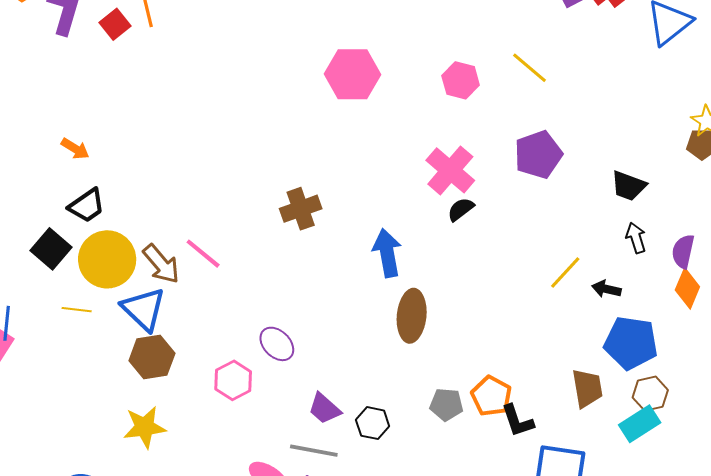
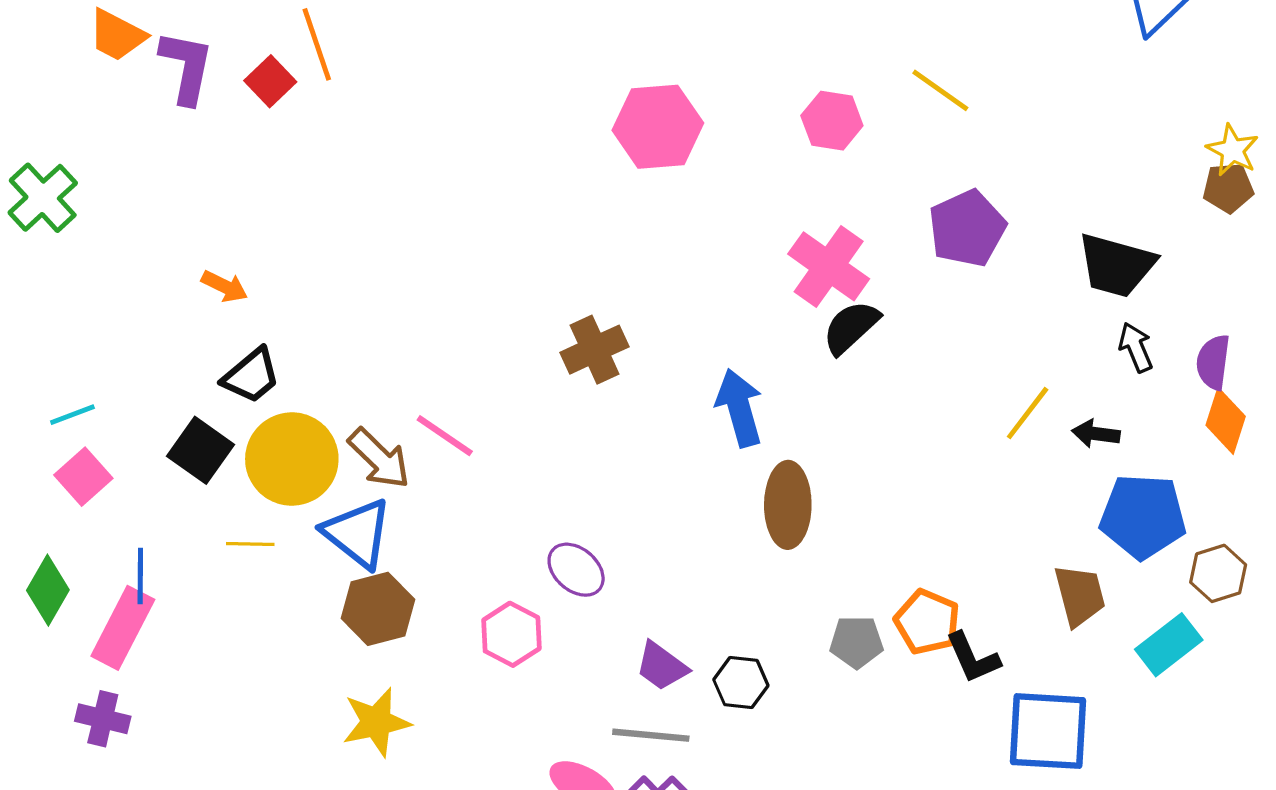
black trapezoid: (628, 186) -> (1116, 265), size x1.4
black semicircle: (461, 209) -> (851, 327), size x1.4
brown hexagon: (650, 394) -> (1218, 573), moved

